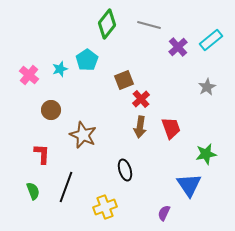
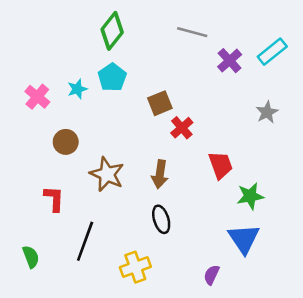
green diamond: (107, 24) -> (112, 31), moved
brown arrow: (140, 127) -> (160, 174), moved
green star: (206, 154) -> (250, 196), moved
green semicircle: (33, 191) -> (31, 257), moved

